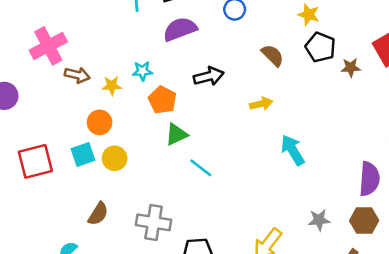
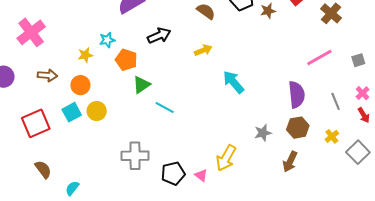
brown arrow: (77, 75) -> (47, 75), moved
brown semicircle: (98, 214) -> (43, 169), moved, turned -60

